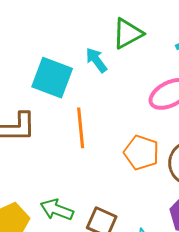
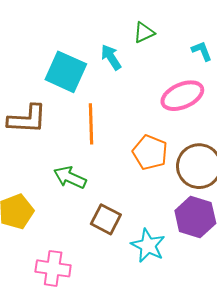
green triangle: (128, 33) -> (144, 33), size x0.7
green arrow: (57, 210) -> (70, 177), moved

